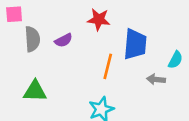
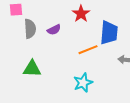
red star: (99, 20) -> (81, 14), turned 30
orange line: (108, 66) -> (88, 50), turned 54

